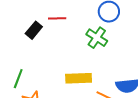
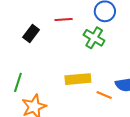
red line: (57, 18) -> (64, 19), moved

